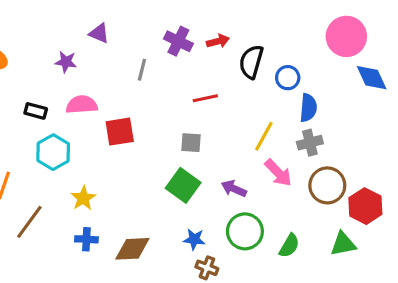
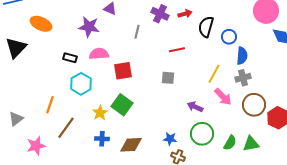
purple star: (66, 62) -> (89, 27), size x1.5
green square: (183, 185) -> (122, 105), moved
green triangle: (343, 244) -> (251, 144), moved

